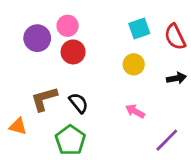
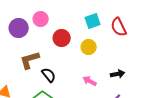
red circle: (73, 52) -> (62, 38), moved
black arrow: (176, 78) -> (118, 74), moved
brown L-shape: (44, 99) -> (30, 60), moved

